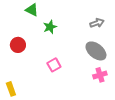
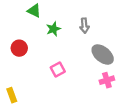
gray arrow: (97, 23) -> (84, 26), moved, turned 104

